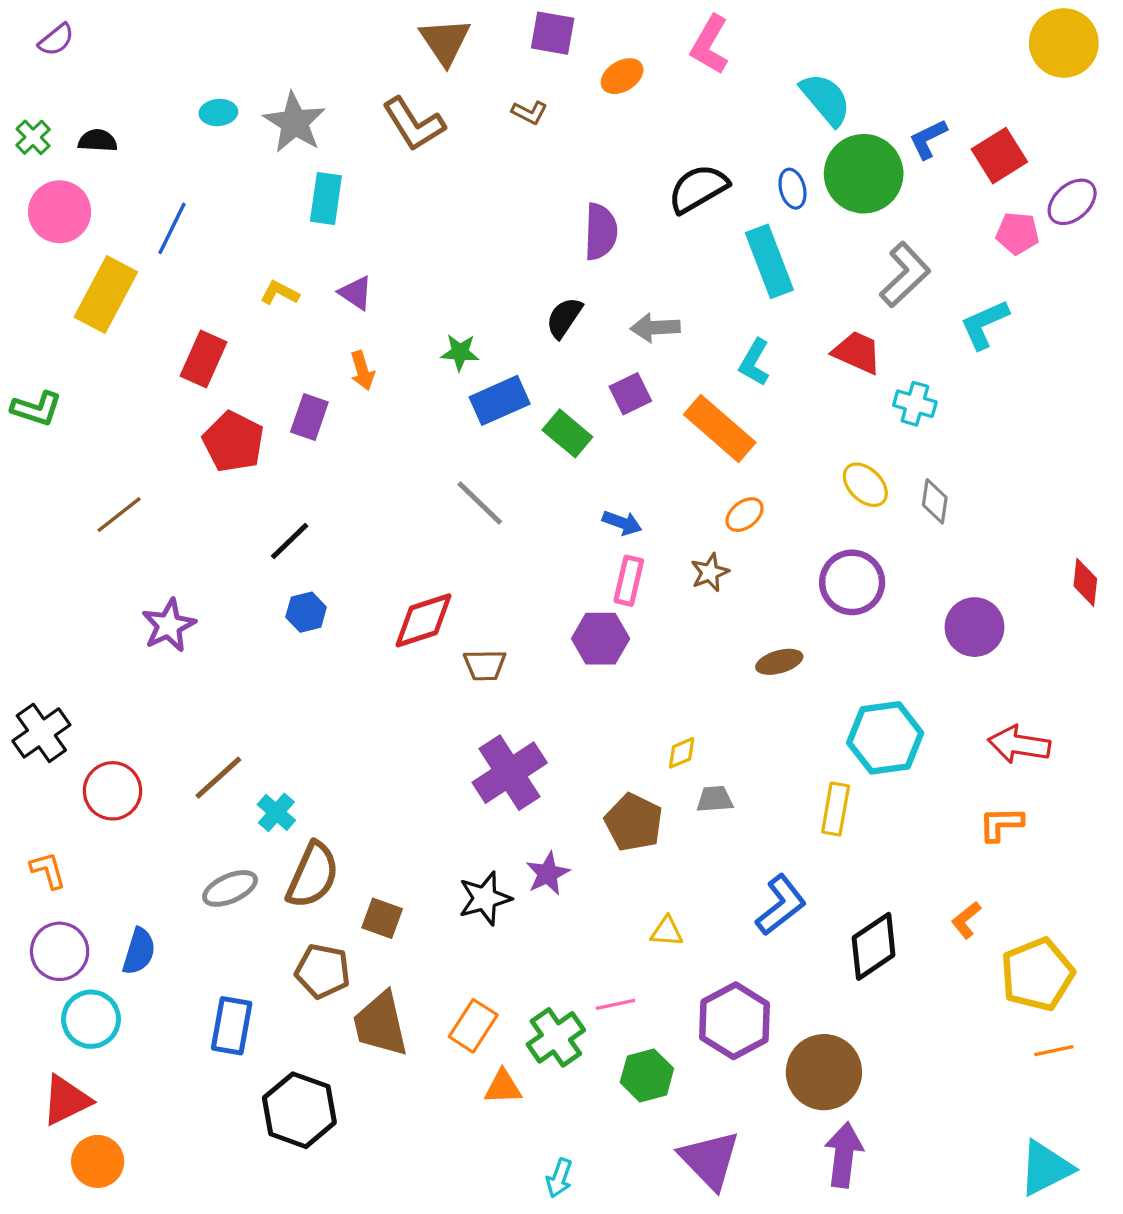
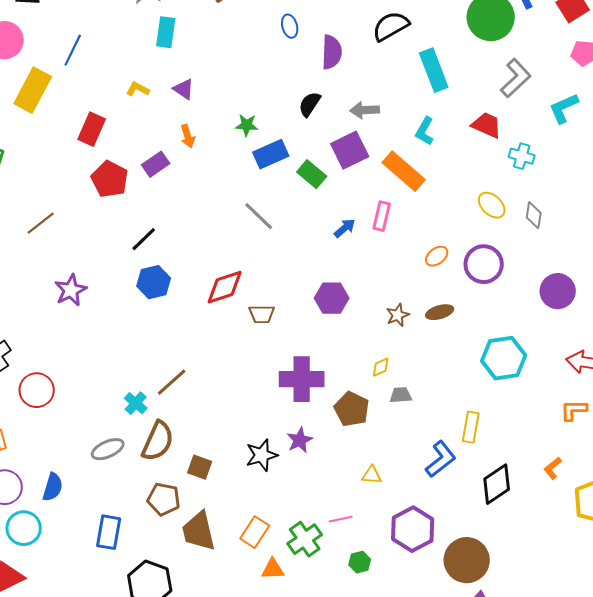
blue ellipse: (793, 189) -> (290, 26), moved
purple square: (630, 394) -> (350, 150), size x1.5
purple rectangle: (309, 417) -> (156, 164), turned 36
orange ellipse: (745, 515) -> (437, 256), moved
blue arrow: (622, 523) -> (345, 228), turned -60
brown star: (710, 572) -> (398, 315), moved
pink rectangle: (629, 581) -> (382, 216), moved
blue hexagon: (306, 612) -> (154, 282), size x1.4
purple cross: (510, 773) -> (302, 379), moved, turned 33
brown line: (218, 778) -> (172, 382), moved
yellow rectangle: (836, 809) -> (471, 427), moved
green hexagon: (647, 1075) -> (360, 562), size x0.7

